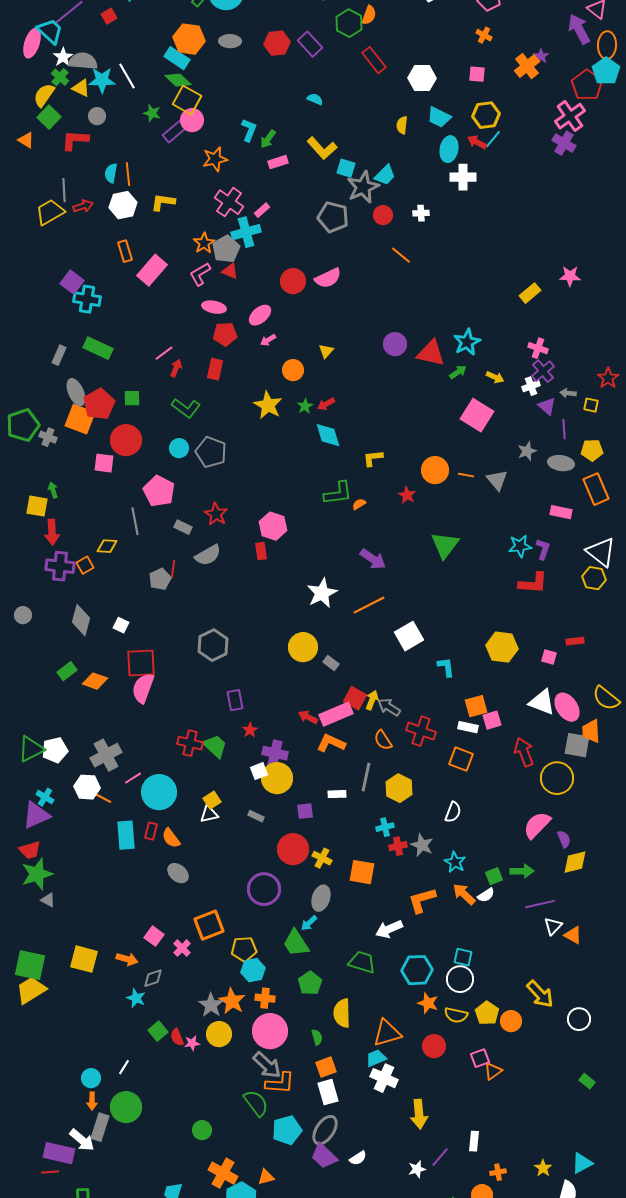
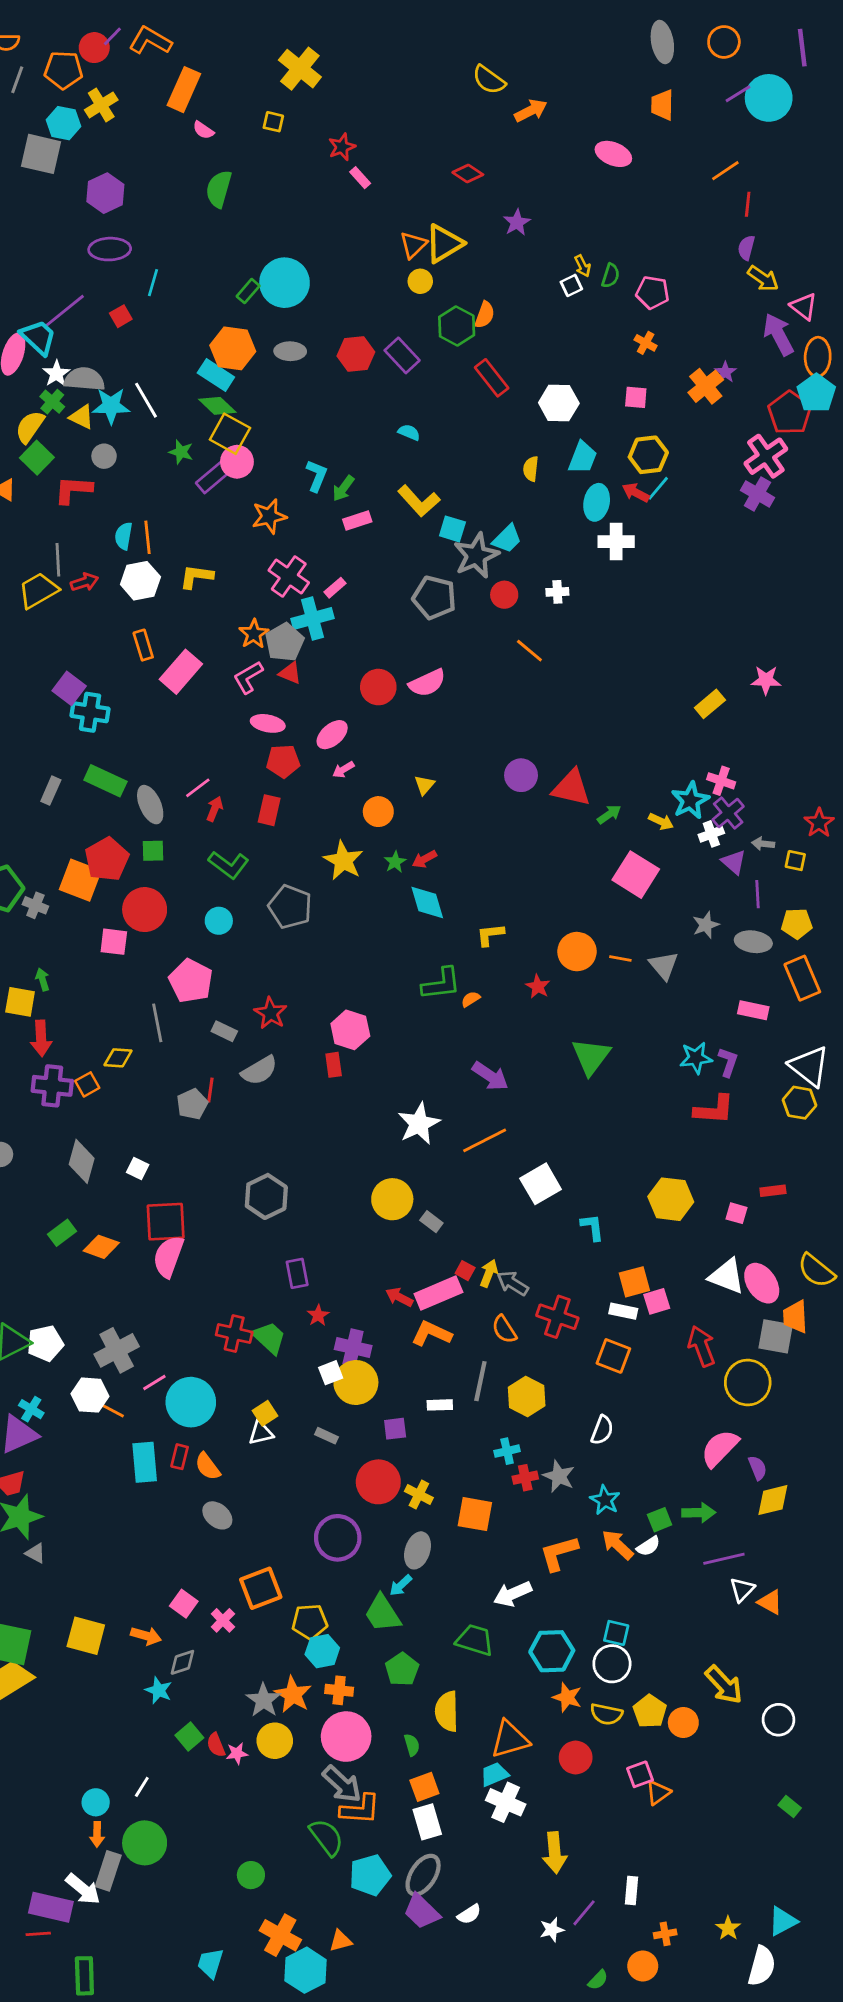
cyan trapezoid: (439, 117) -> (583, 458), turned -95
cyan star: (467, 342) -> (690, 800), moved
gray ellipse: (76, 392) -> (150, 805), moved
gray pentagon: (211, 452) -> (290, 907), moved
red square: (355, 698) -> (465, 1271), size x0.6

